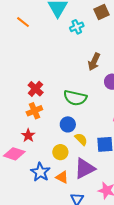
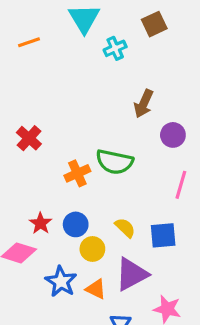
orange line: (23, 22) -> (29, 42), turned -56
red cross: (36, 89) -> (29, 138), moved
orange cross: (34, 111) -> (77, 173), moved
blue circle: (68, 124) -> (76, 224), moved

